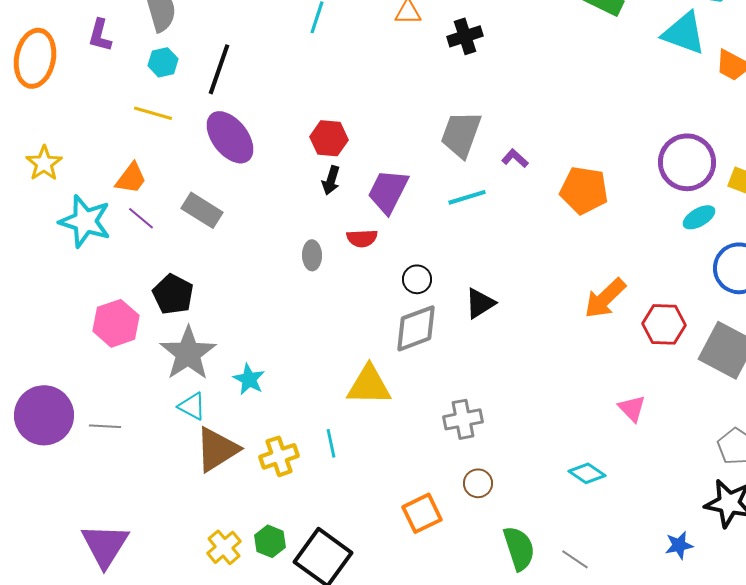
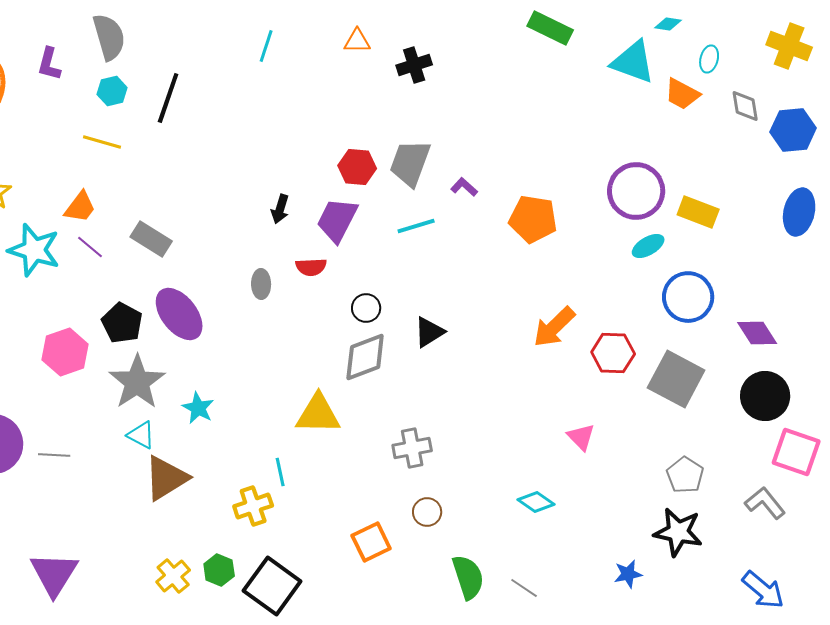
purple ellipse: (230, 137) -> (179, 314), moved
red hexagon: (329, 138) -> (357, 167), moved
yellow cross: (279, 456) -> (253, 506), moved

